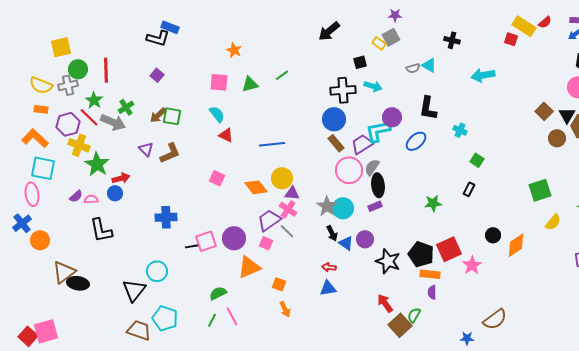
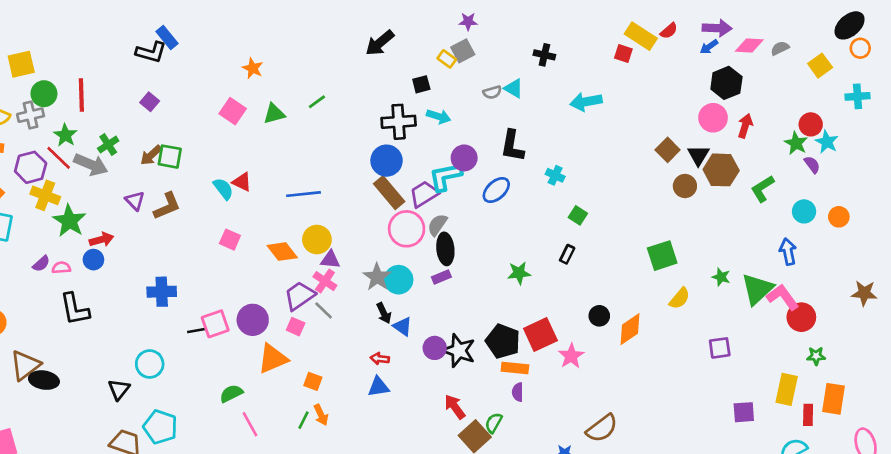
blue rectangle: (170, 27) -> (167, 37), turned 30
pink square: (219, 82) -> (233, 111), turned 30
cyan semicircle: (217, 114) -> (223, 189), moved
brown rectangle: (336, 143) -> (389, 193), size x1.4
purple circle: (365, 239) -> (435, 348), moved
black triangle: (134, 290) -> (119, 389), size x0.7
green line: (212, 320) -> (304, 420), moved

